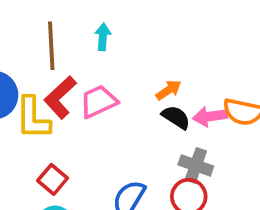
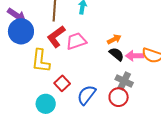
yellow L-shape: (33, 118) -> (41, 61), moved
red square: (53, 179) -> (62, 83), moved

